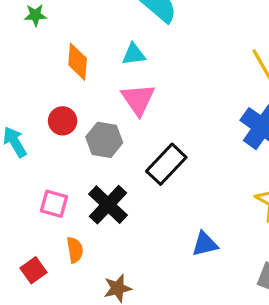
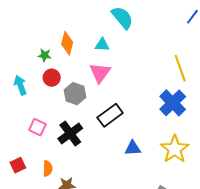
green star: (35, 15) -> (45, 55), moved
blue triangle: (205, 244) -> (133, 148), moved
orange semicircle: (75, 250) -> (48, 169), moved

